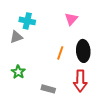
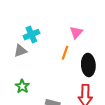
cyan cross: (27, 21) -> (31, 35), turned -35
orange line: (60, 53) -> (65, 53), moved

